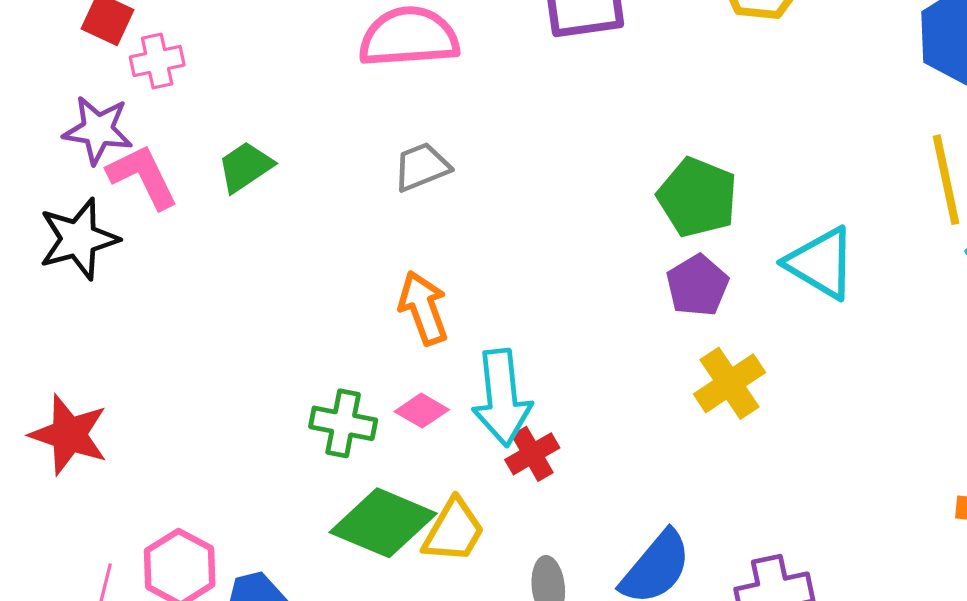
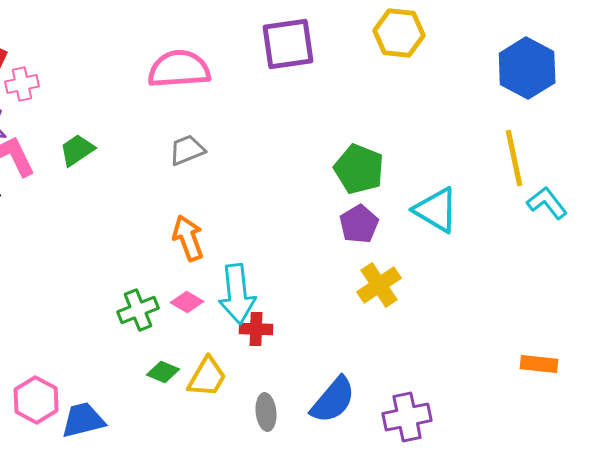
green cross: (343, 423) -> (138, 310), turned -33
red cross: (532, 454) -> (256, 329), turned 32
green diamond: (383, 523) -> (163, 372), size x0.5

